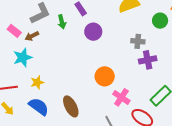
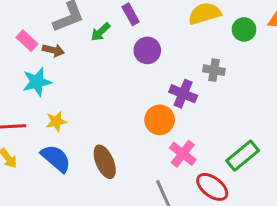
green circle: (160, 21) -> (244, 29), moved
green arrow: (62, 22) -> (100, 32), turned 56
brown arrow: (32, 36) -> (53, 50), turned -144
purple cross: (148, 60) -> (183, 94), moved, turned 30

